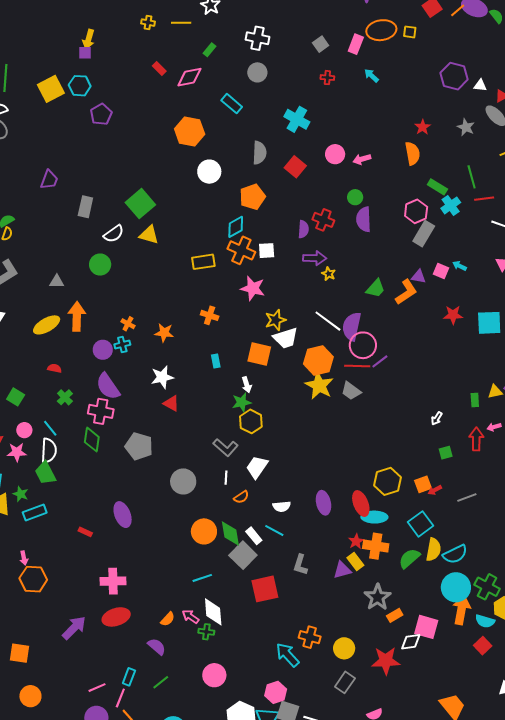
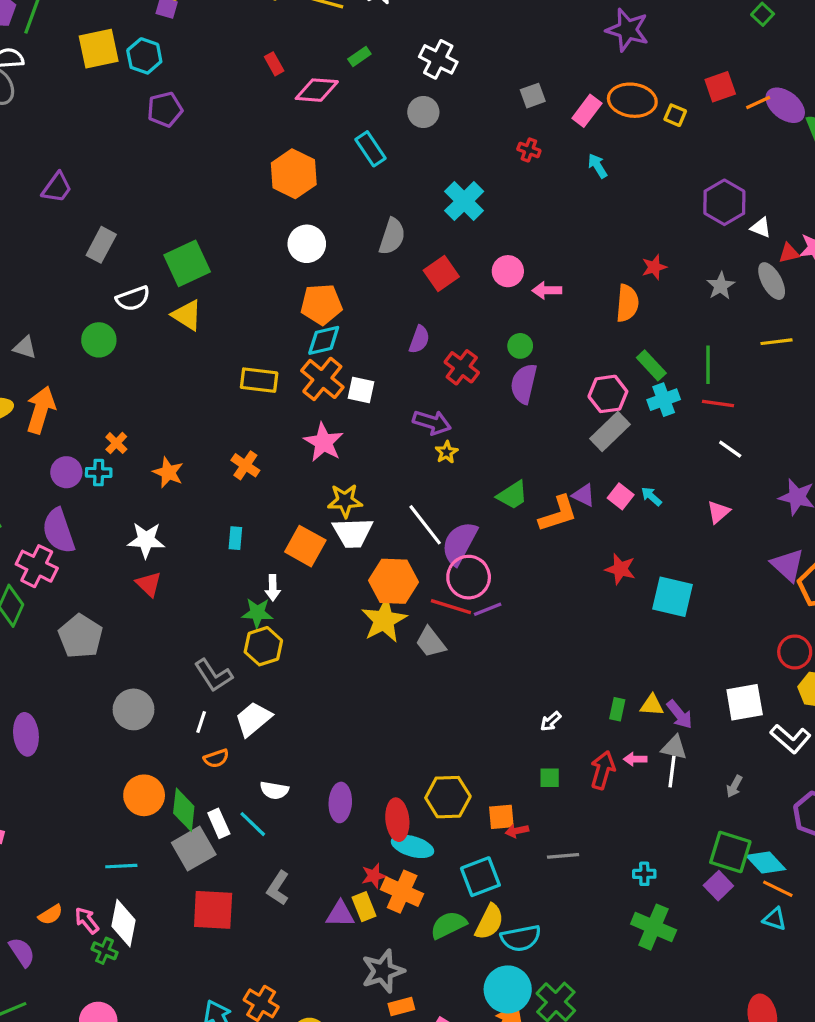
orange pentagon: (252, 197) -> (321, 304), moved
purple semicircle: (303, 229) -> (419, 339), moved

